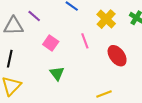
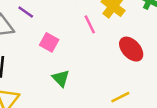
pink line: (85, 41) -> (90, 24), moved

